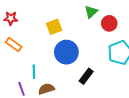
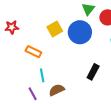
orange rectangle: (14, 45) -> (33, 52), moved
blue circle: (66, 52) -> (80, 32), moved

